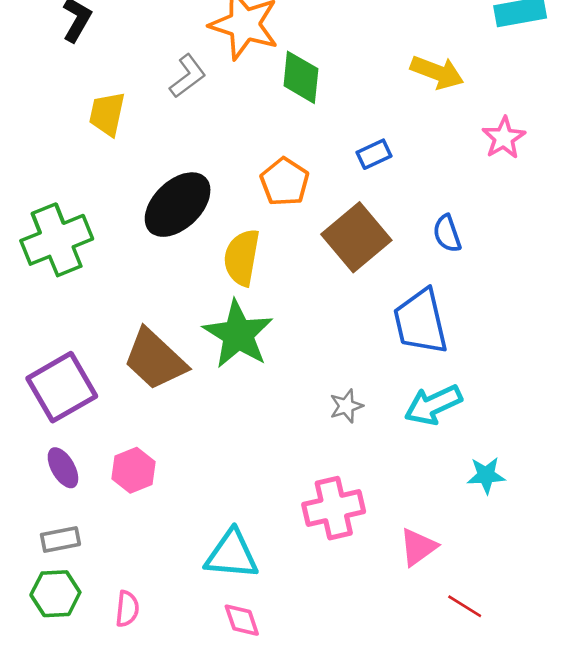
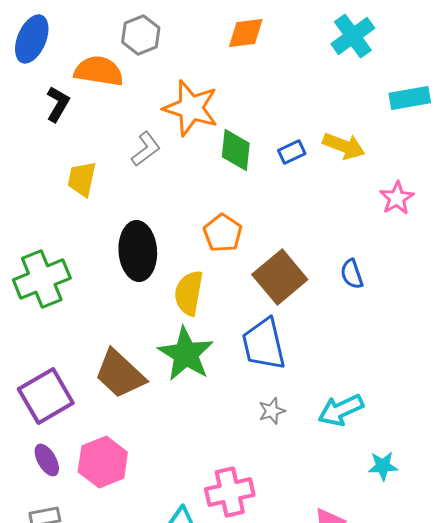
blue rectangle: (374, 154) -> (292, 152), moved
black ellipse: (178, 205) -> (138, 251), turned -50
blue trapezoid: (421, 322) -> (264, 344), moved
pink hexagon: (133, 470) -> (103, 462), size x1.4
pink cross: (334, 508) -> (230, 492), moved

